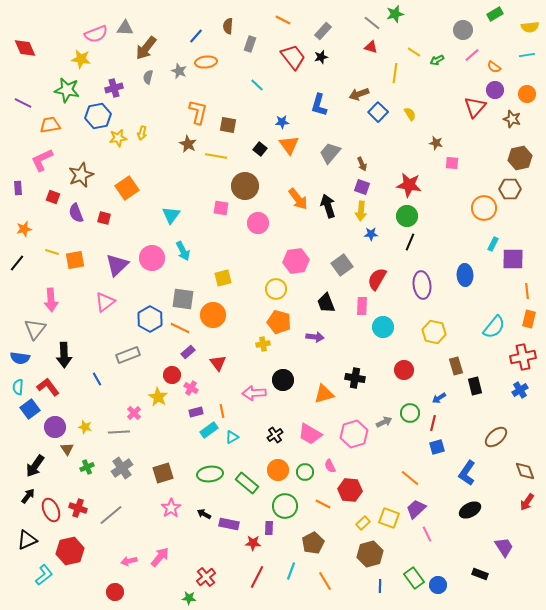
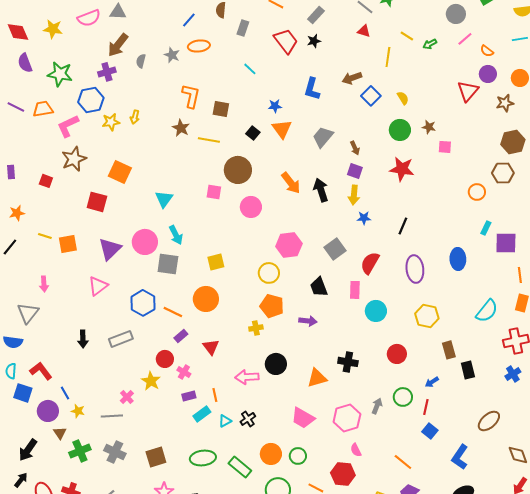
brown arrow: (146, 48) -> (118, 45), moved
yellow star: (81, 59) -> (53, 29), moved
purple line: (23, 103) -> (16, 107), moved
brown star: (512, 119) -> (505, 103), turned -30
pink L-shape: (42, 160) -> (68, 126), moved
orange square: (127, 188) -> (120, 172), turned -30
orange circle: (484, 208) -> (477, 192), size x0.7
purple semicircle: (76, 213) -> (25, 63), moved
green circle: (407, 216) -> (400, 130), moved
red square: (104, 218) -> (97, 202), size x1.5
gray square: (183, 299) -> (168, 264), moved
pink arrow: (51, 300) -> (44, 284), size x0.7
black arrow: (64, 355) -> (83, 339), moved, size x0.7
blue line: (97, 379) -> (65, 393), moved
blue square: (30, 409) -> (23, 393), turned -36
gray arrow: (384, 422) -> (377, 406), turned -42
black cross: (275, 435) -> (248, 419), moved
blue square: (437, 447) -> (430, 431), turned -35
pink semicircle: (330, 466) -> (356, 450), moved
green cross: (87, 467) -> (80, 451), size x1.5
gray cross: (122, 468) -> (115, 452), turned -30

